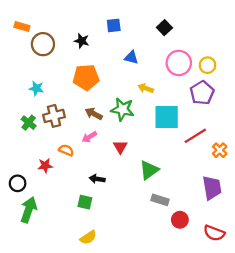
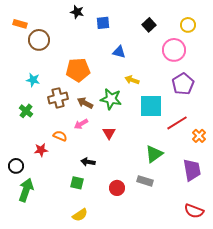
black star: (82, 41) -> (77, 12), moved
pink circle: (179, 63) -> (174, 50), moved
yellow circle: (208, 65) -> (188, 25), moved
brown cross: (54, 116) -> (58, 98), moved
green triangle: (149, 170) -> (154, 154), moved
red circle: (180, 220) -> (117, 188), moved

